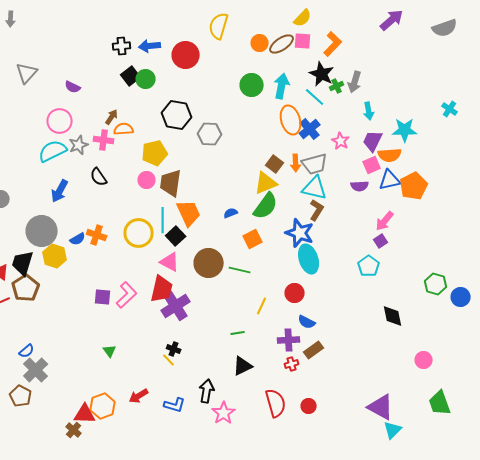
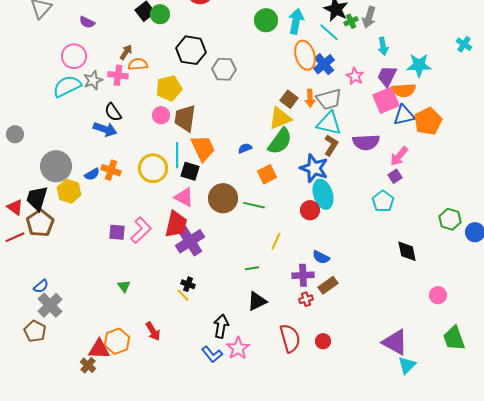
pink square: (372, 165) -> (386, 100), size x1.5
purple semicircle: (360, 186) -> (366, 142), moved, size x1.5
blue arrow: (60, 191) -> (105, 129), moved, turned -100
black square: (176, 236) -> (190, 171), turned -30
red circle: (295, 293) -> (310, 210), moved
red arrow: (139, 396) -> (153, 331), turned -90
blue L-shape: (175, 405) -> (212, 354), moved, turned 35

